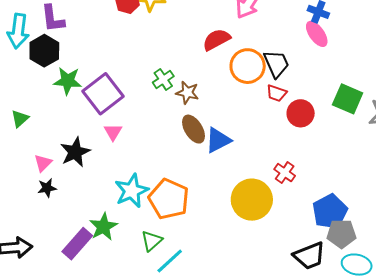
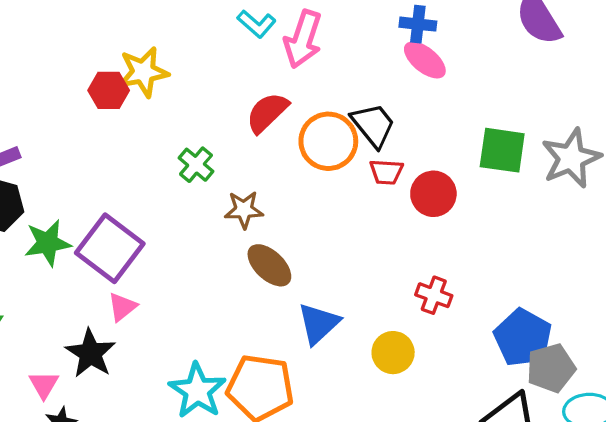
green cross: (163, 79) -> (196, 165), moved
pink triangle: (113, 132) -> (122, 307), moved, turned 36
blue triangle: (218, 140) -> (319, 324), moved
yellow circle: (252, 200) -> (393, 353), size x0.6

